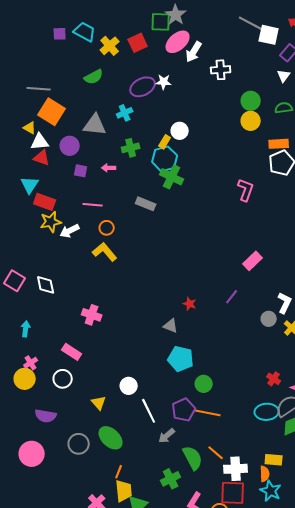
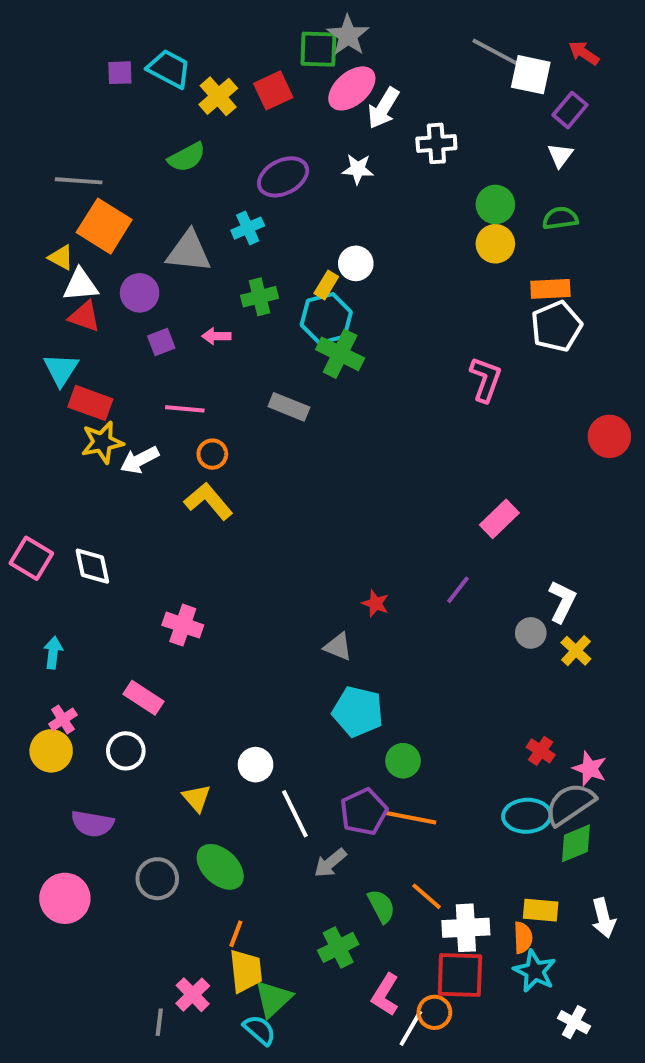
white star: (164, 82) -> (358, 169), moved
purple square: (81, 171) -> (161, 342), turned -32
green semicircle: (193, 458) -> (381, 906), size x0.7

